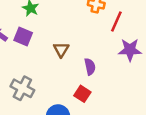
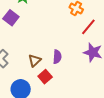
brown triangle: (61, 50) -> (35, 60), moved

